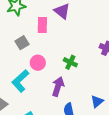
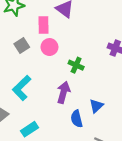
pink circle: (38, 63) -> (49, 47), moved
blue triangle: (97, 101) -> (96, 106), moved

